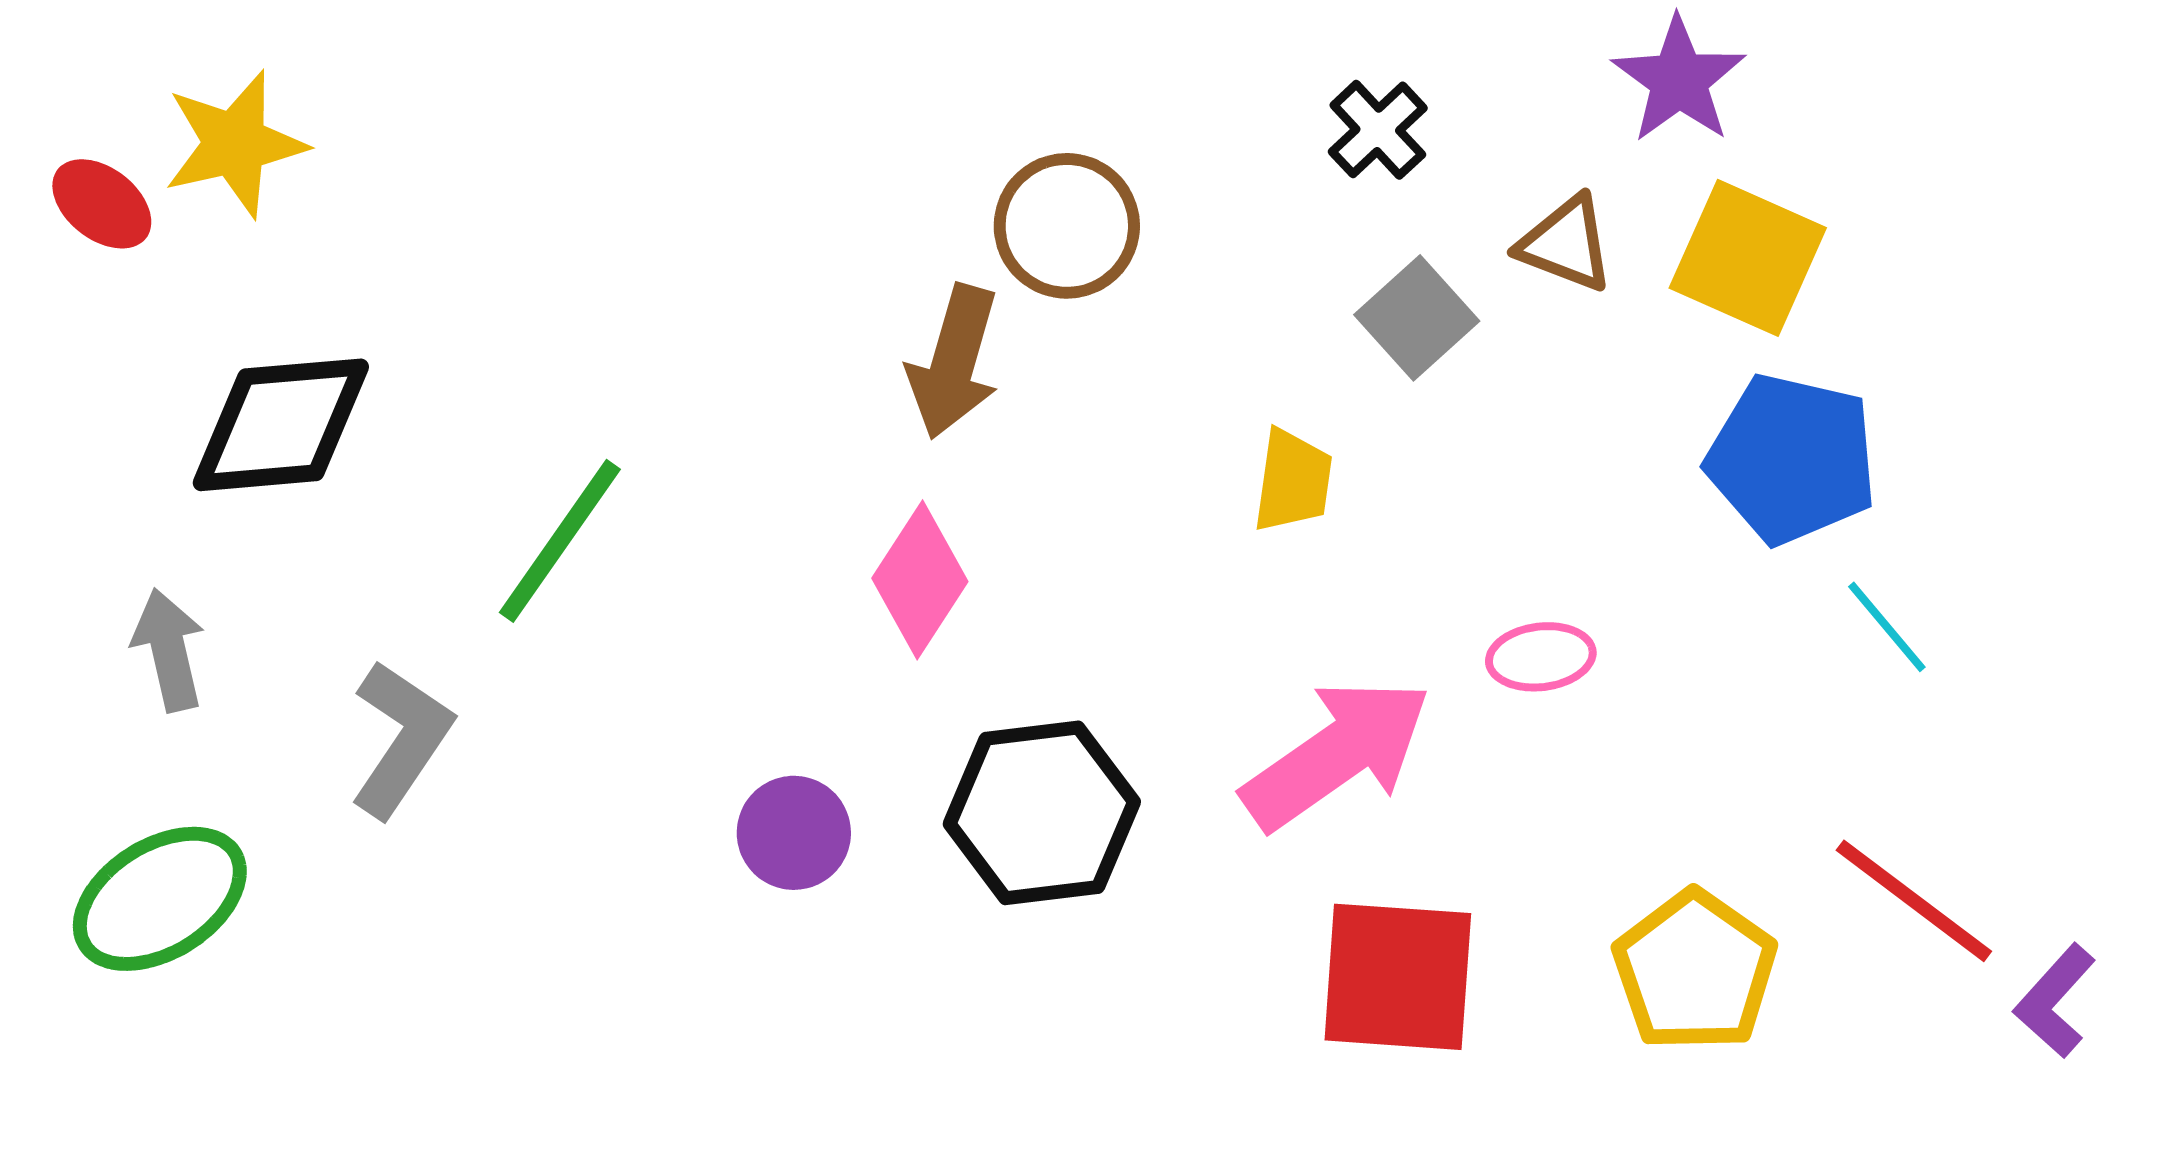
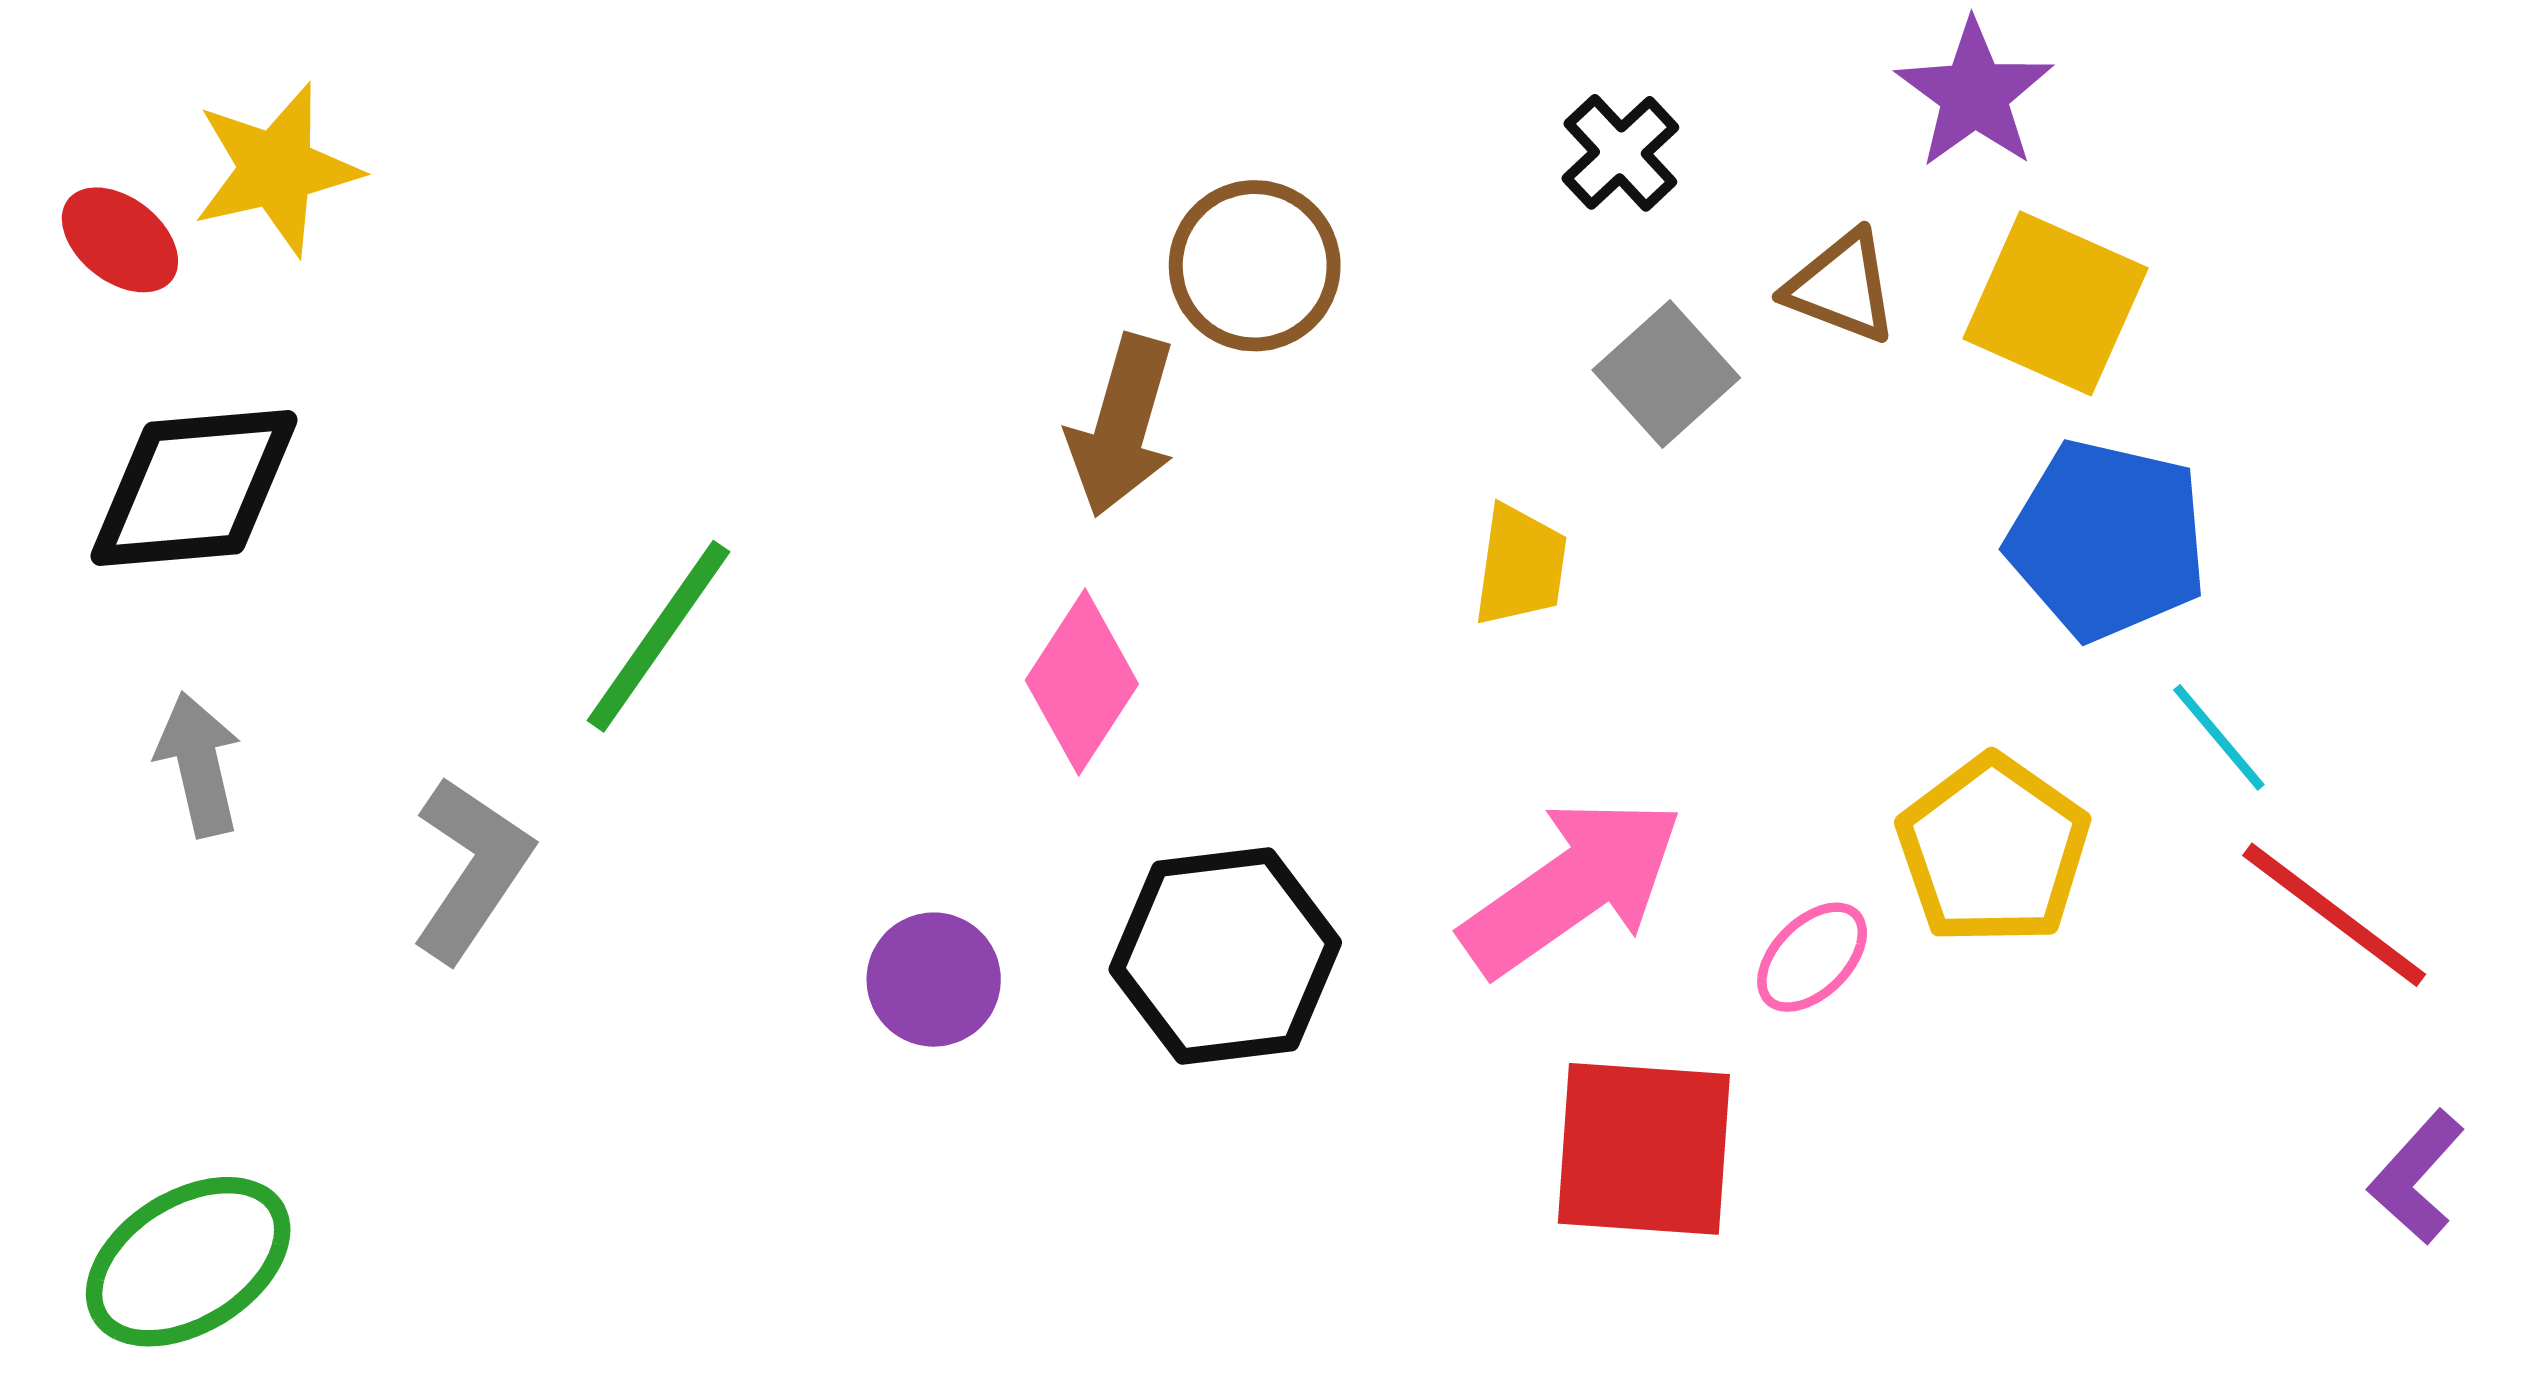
black diamond: (281, 425) -> (194, 488), moved
pink ellipse: (1541, 657) -> (1812, 957), moved, turned -38
green ellipse: (160, 899) -> (188, 1262), moved
red line: (1914, 901) -> (2334, 915), moved
yellow pentagon: (1695, 971) -> (1993, 850), moved

